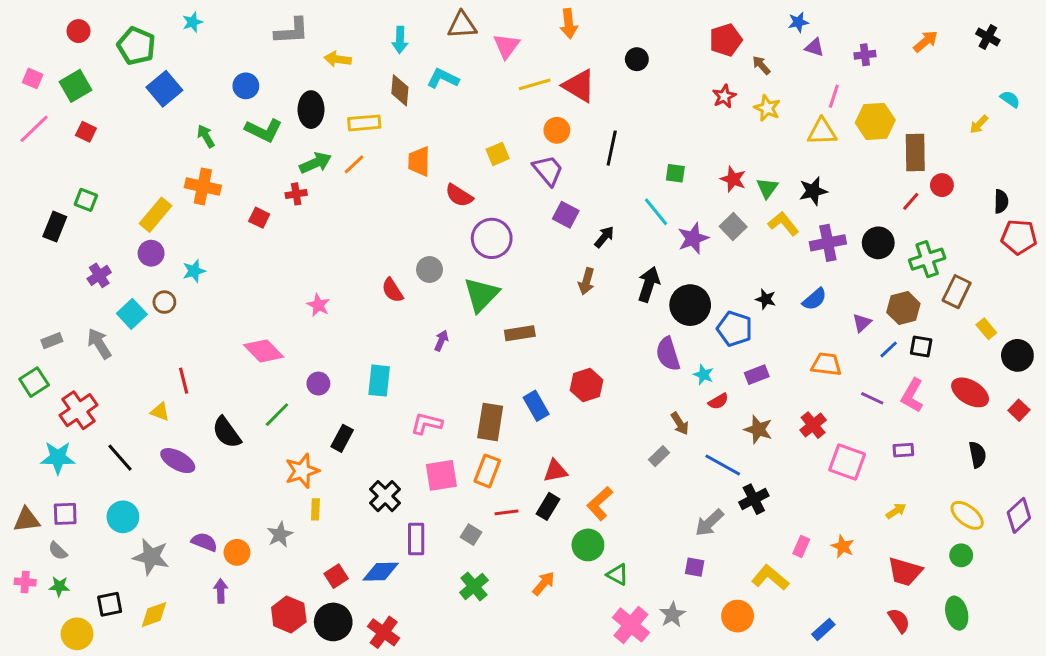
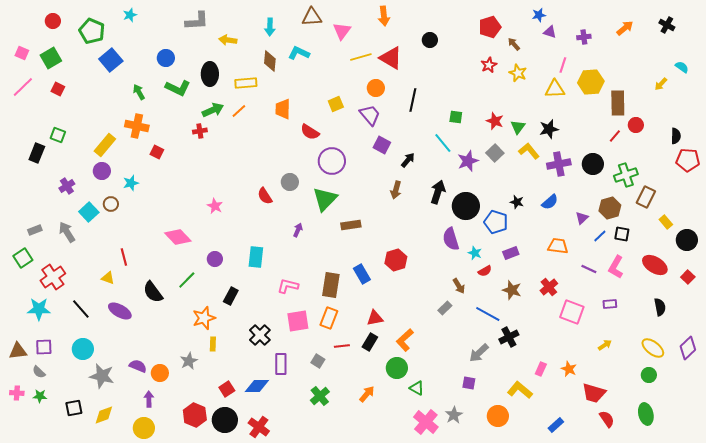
red square: (259, 218) -> (157, 152), moved
red trapezoid: (905, 572) -> (594, 393), moved
yellow circle: (77, 634) -> (144, 428), moved

